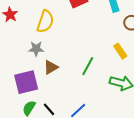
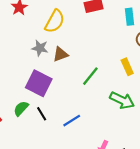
brown triangle: (51, 67) -> (60, 54), moved
purple square: (26, 82) -> (39, 83), moved, turned 30

